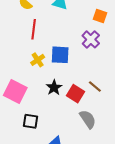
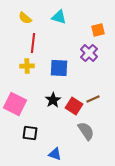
orange square: (100, 16) -> (98, 30), turned -32
yellow cross: (38, 60) -> (27, 66), moved, turned 32
brown line: (95, 86) -> (93, 99), turned -64

